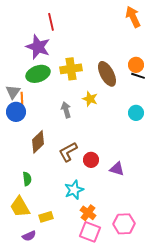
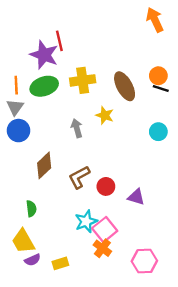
red line: (51, 22) -> (59, 41), moved
orange line: (22, 100) -> (16, 85), moved
yellow rectangle: (46, 217) -> (60, 263), moved
pink square: (90, 232) -> (105, 230), moved, turned 30
purple semicircle: (29, 236) -> (32, 260), moved

